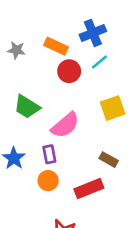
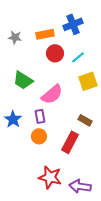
orange rectangle: (56, 46) -> (45, 34), turned -36
cyan line: (99, 62) -> (78, 57), moved
red rectangle: (89, 189) -> (70, 142), turned -40

